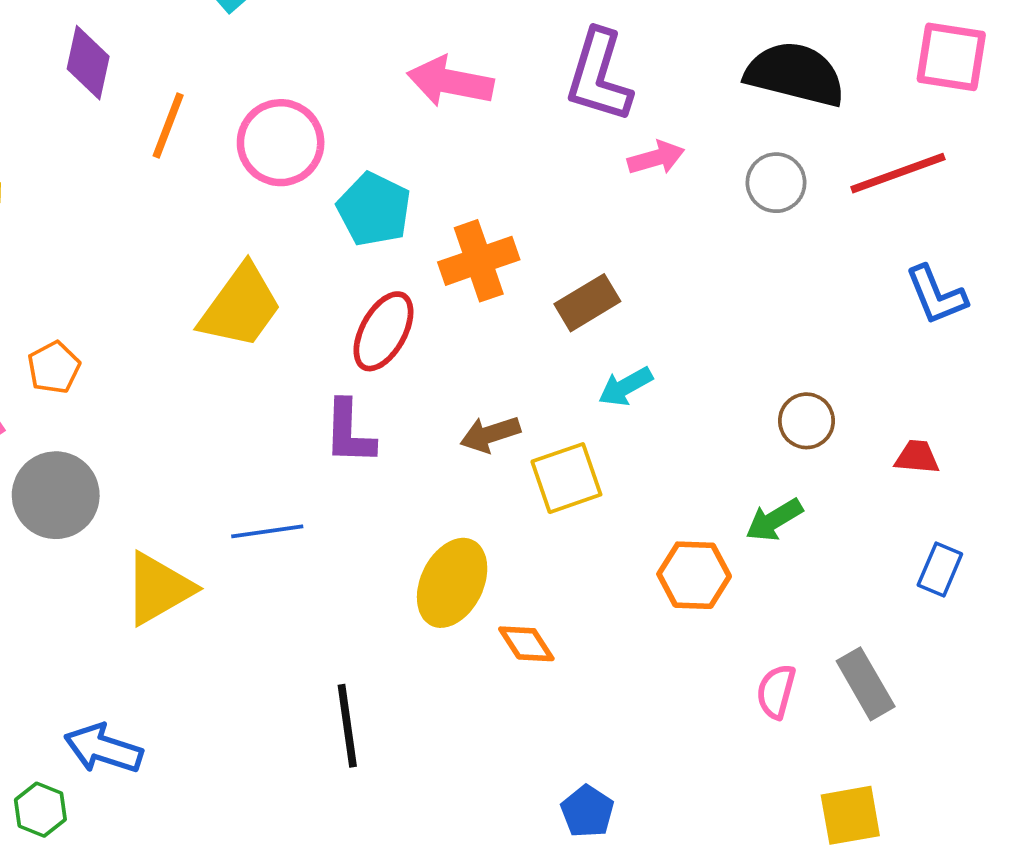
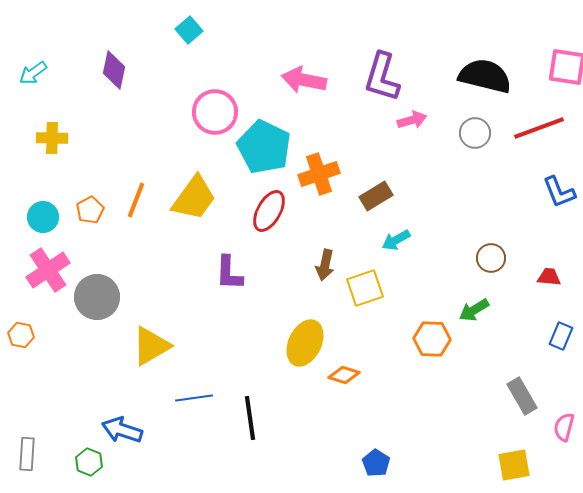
orange line: (168, 125) -> (136, 200), moved
cyan pentagon: (374, 209) -> (264, 147), size x1.4
orange pentagon: (54, 368) -> (90, 210), moved
purple L-shape: (349, 432) -> (229, 273), moved
brown arrow: (490, 434) -> (325, 265), turned -60
blue line: (267, 531) -> (194, 398), moved
orange diamond: (526, 644) -> (344, 375), turned -40
pink semicircle: (776, 691) -> (564, 427), moved

